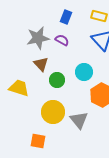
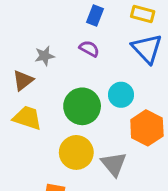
gray star: (38, 38) -> (45, 56), moved, size x0.6
brown triangle: (41, 64) -> (23, 80), moved, turned 35
green circle: (57, 80) -> (82, 106), size x1.6

